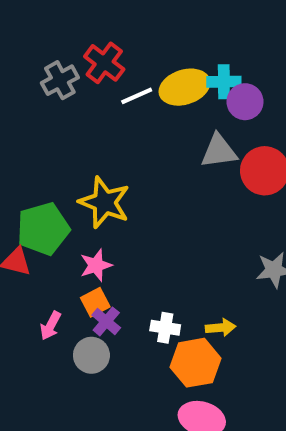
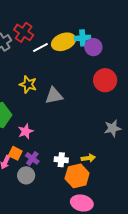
gray triangle: (219, 151) -> (54, 96), moved
yellow star: (104, 202) -> (28, 84), moved, size x0.7
orange square: (95, 302) -> (15, 153), moved, turned -32

